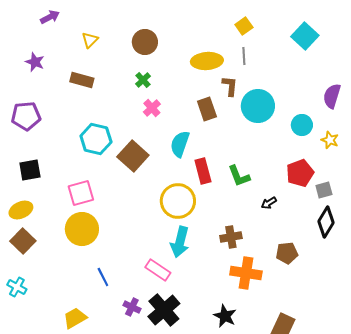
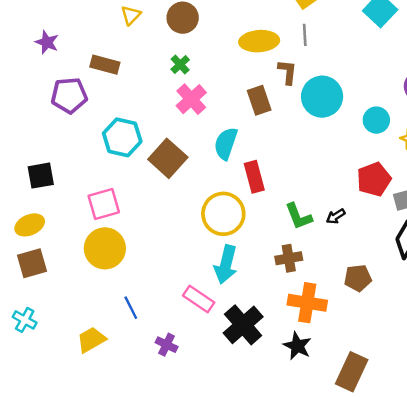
yellow triangle: (90, 40) -> (131, 15), moved
pink cross: (152, 108) -> (191, 99), size x1.4
purple pentagon: (26, 116) -> (69, 95), moved
green L-shape: (239, 176) -> (299, 216), moved
brown square: (23, 241) -> (32, 263), turned 30
black cross: (164, 310) -> (243, 325), moved
black star: (225, 316) -> (297, 346), moved
yellow trapezoid: (75, 318) -> (91, 340), moved

